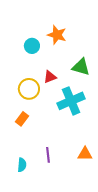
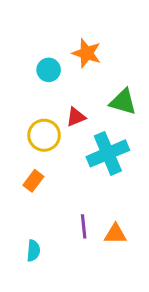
orange triangle: (85, 154) -> (115, 234), moved
purple line: (48, 155) -> (84, 226), moved

